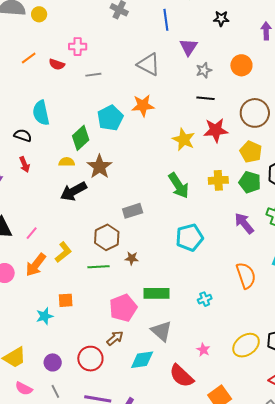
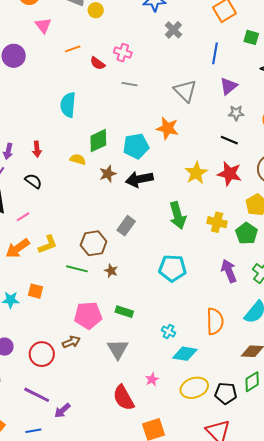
cyan pentagon: (110, 118) -> (136, 146), moved
black semicircle: (23, 135) -> (33, 181), moved
brown star: (99, 167) -> (108, 174), size x0.7
black arrow: (73, 191) -> (139, 179), moved
gray rectangle: (133, 211) -> (126, 226), turned -54
green rectangle: (157, 293) -> (124, 312), size x0.7
cyan cross: (205, 299) -> (169, 332), turned 32
cyan diamond: (142, 360) -> (185, 354), moved

